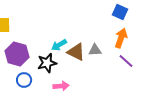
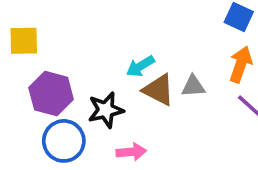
cyan arrow: (59, 45) -> (140, 66), moved
blue circle: (24, 80) -> (64, 141), size x1.5

